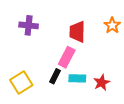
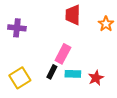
purple cross: (29, 25) -> (17, 28), moved
red trapezoid: (77, 32) -> (73, 15), moved

